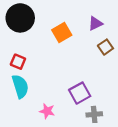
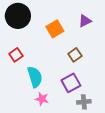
brown square: (105, 47) -> (75, 55), moved
red square: (18, 62) -> (16, 55), turned 32
cyan semicircle: (20, 86) -> (35, 77), moved

